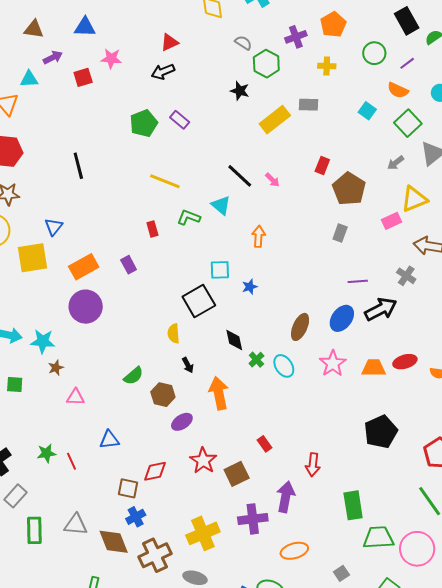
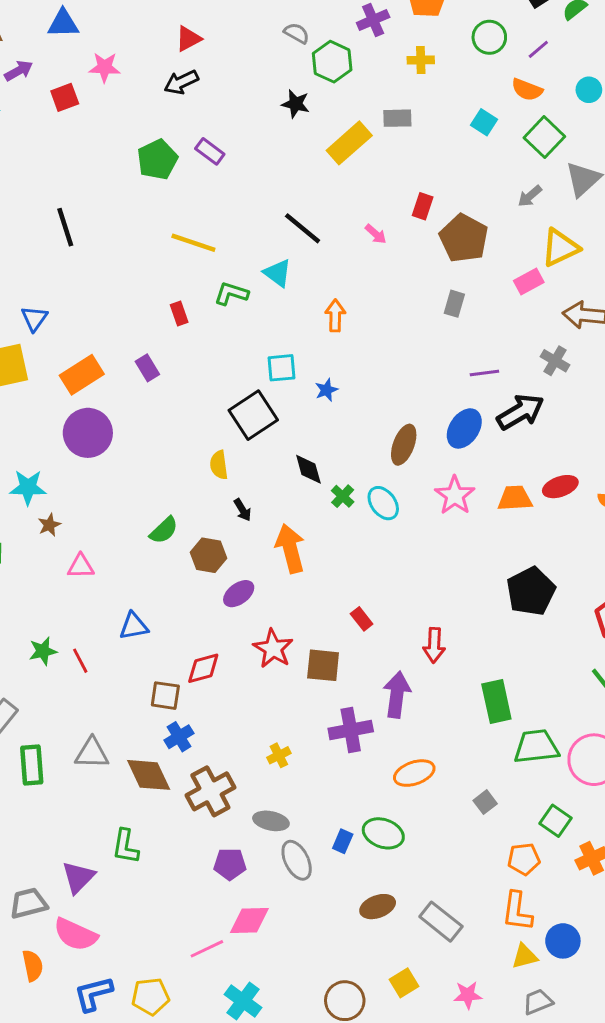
pink arrow: (272, 180) -> (376, 234), moved
brown square: (237, 474) -> (323, 665), turned 35
yellow cross: (203, 533) -> (279, 755), size x0.5

